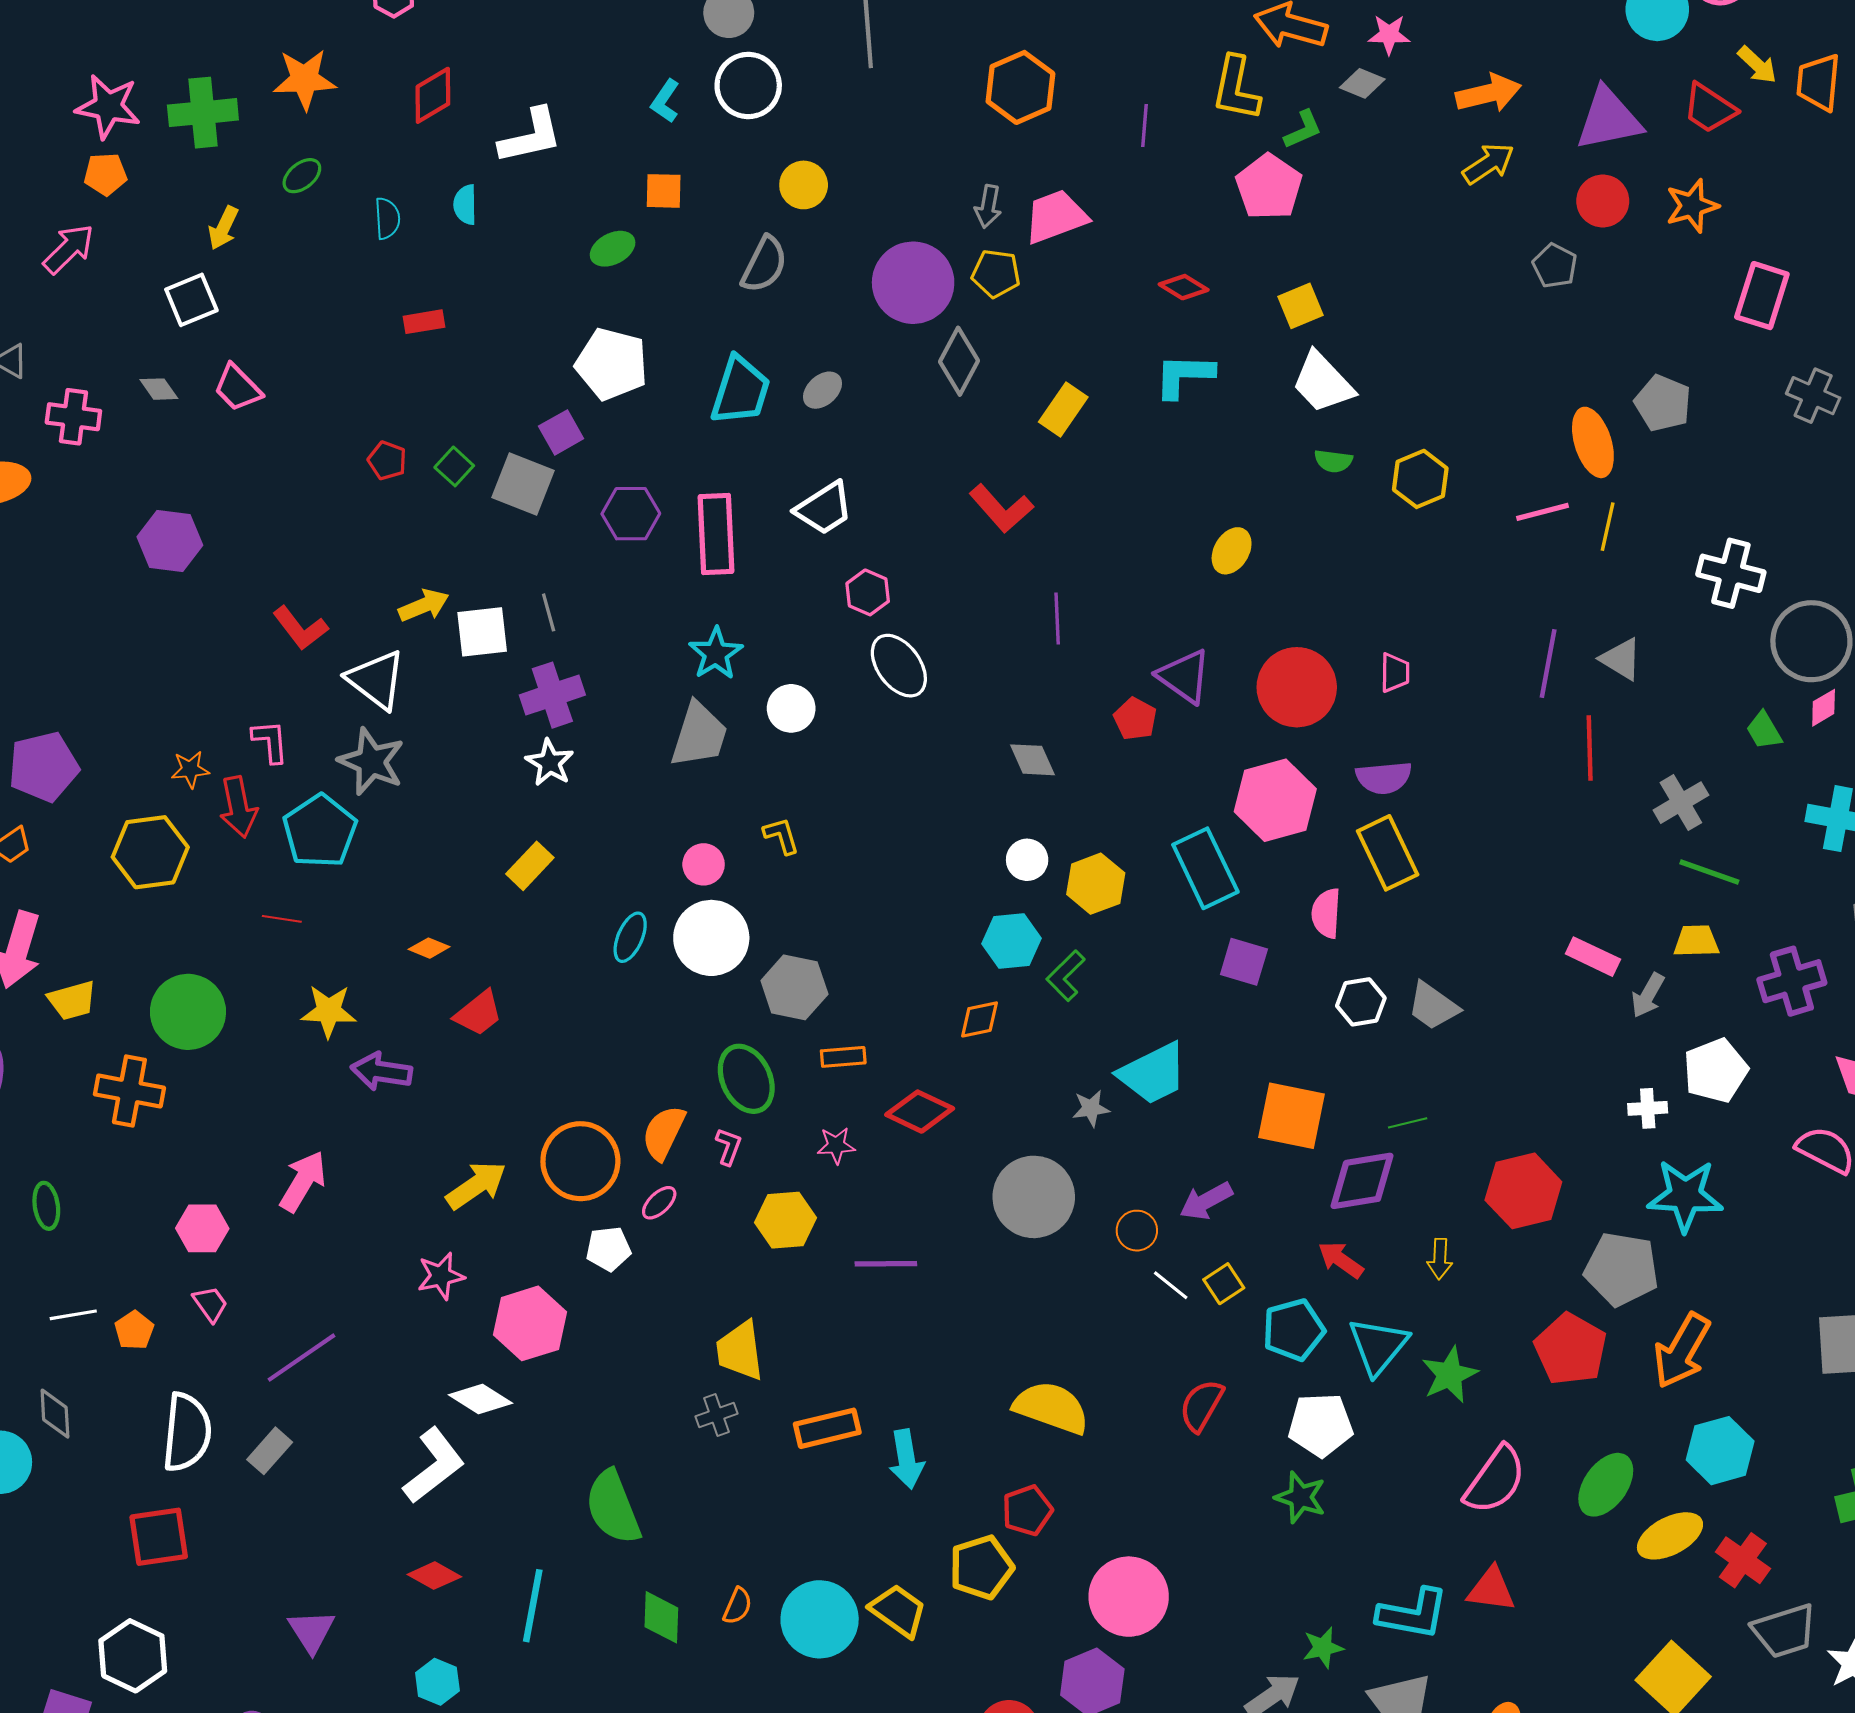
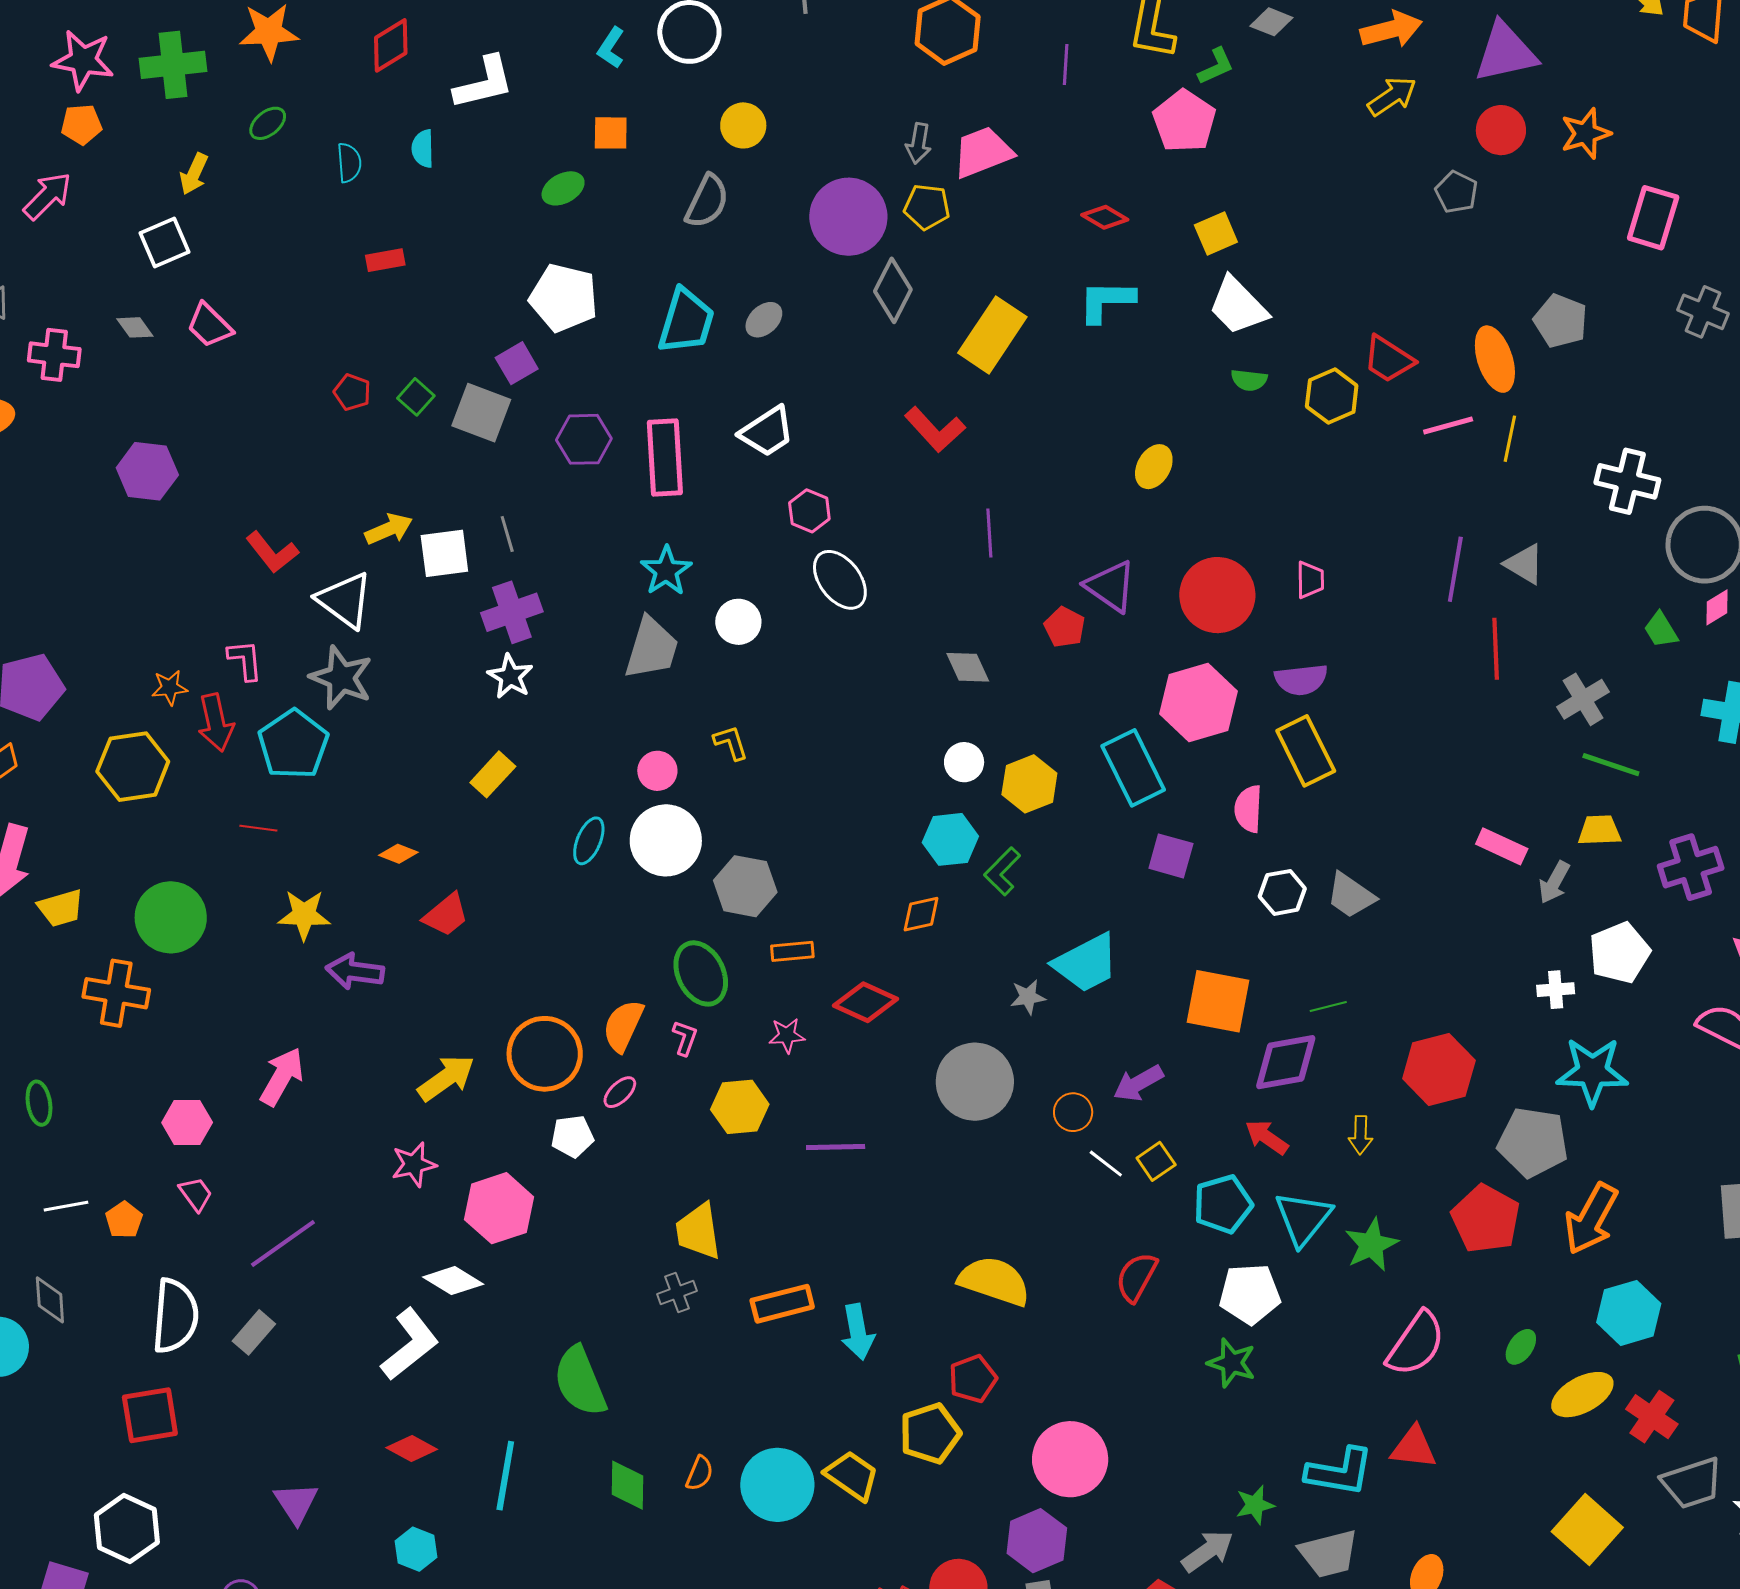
red trapezoid: (1709, 108) -> (1389, 359), moved
yellow rectangle: (1063, 410) -> (992, 335), size x1.5
green ellipse: (1606, 1485) -> (1521, 1347), size x0.6

